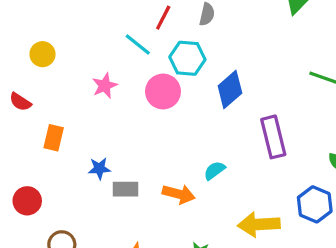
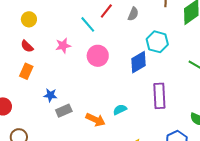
cyan hexagon: (187, 58) -> (157, 42), moved
red semicircle: (20, 102) -> (27, 46), moved
gray rectangle: (125, 189) -> (64, 111), turned -35

